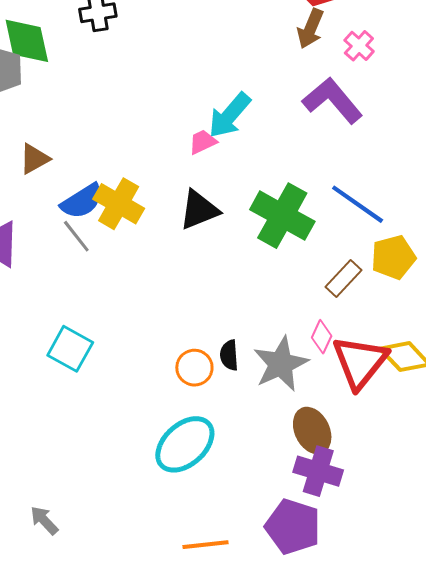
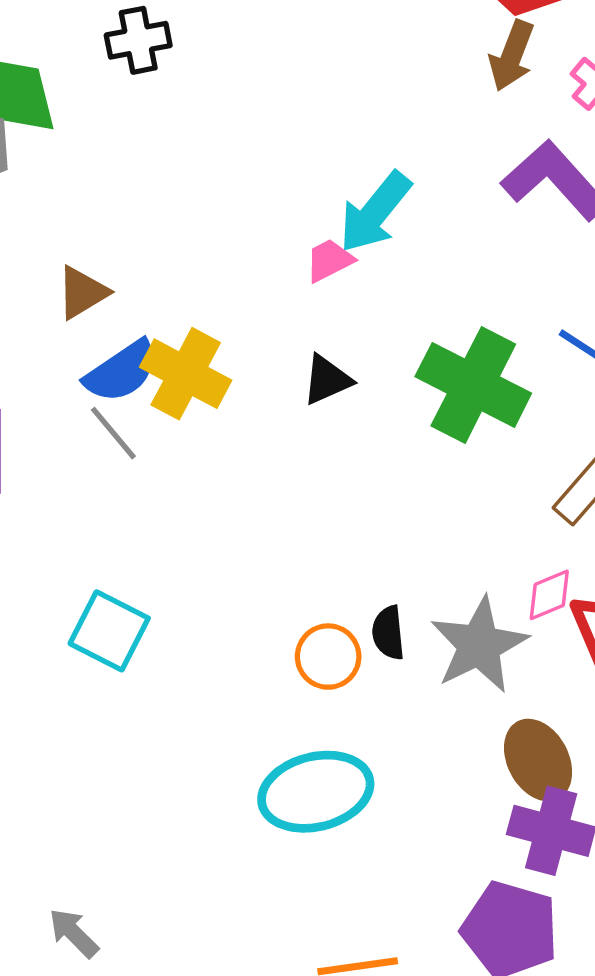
brown triangle: (34, 159) -> (82, 292), moved
black triangle: (199, 210) -> (327, 380), size x0.7
pink diamond: (322, 337) -> (549, 595), turned 44
cyan ellipse: (185, 444) -> (316, 792), turned 30

